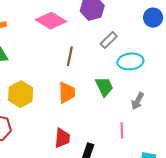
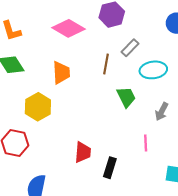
brown line: (70, 56) -> (106, 64), moved
orange trapezoid: (67, 93) -> (61, 73), moved

